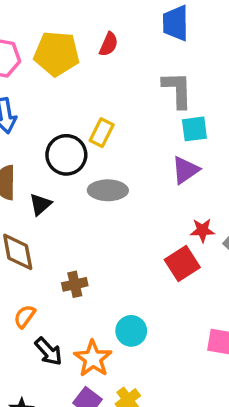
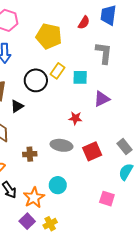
red semicircle: (109, 44) -> (84, 23), moved
yellow pentagon: (57, 54) -> (49, 36), moved
cyan square: (194, 129) -> (80, 77), moved
gray ellipse: (108, 190) -> (61, 145), moved
red star: (202, 230) -> (75, 118), moved

